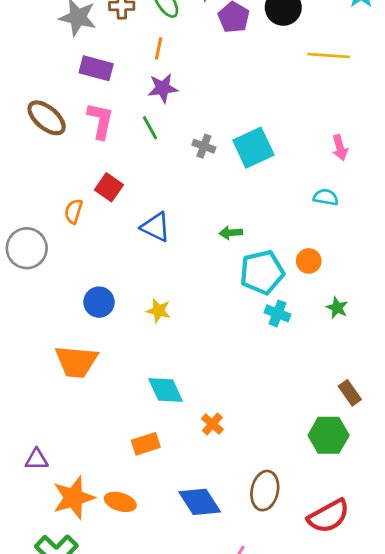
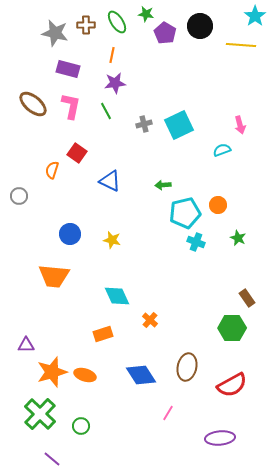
yellow line: (329, 56) -> (241, 45), moved
gray cross: (204, 146) -> (144, 124), turned -35
cyan semicircle: (326, 197) -> (222, 150), moved, turned -30
gray circle: (27, 248) -> (19, 196), size x0.6

